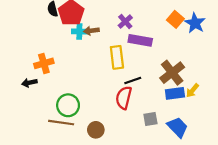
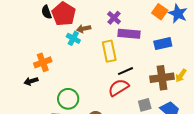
cyan cross: (79, 32) -> (73, 38), moved, turned 32
brown cross: (172, 73) -> (162, 78), moved, turned 35
blue rectangle: (175, 93) -> (163, 44), moved
red semicircle: (124, 98) -> (119, 88), turned 50

